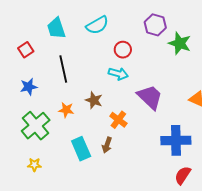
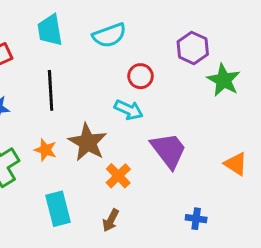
brown star: (94, 100) -> (88, 142), size x1.5
blue cross: (176, 140) -> (196, 219), size x0.5
brown arrow: (107, 145) -> (111, 220), moved

